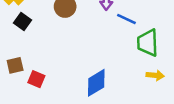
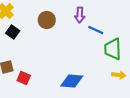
blue diamond: (96, 83) -> (72, 81), turned 35

